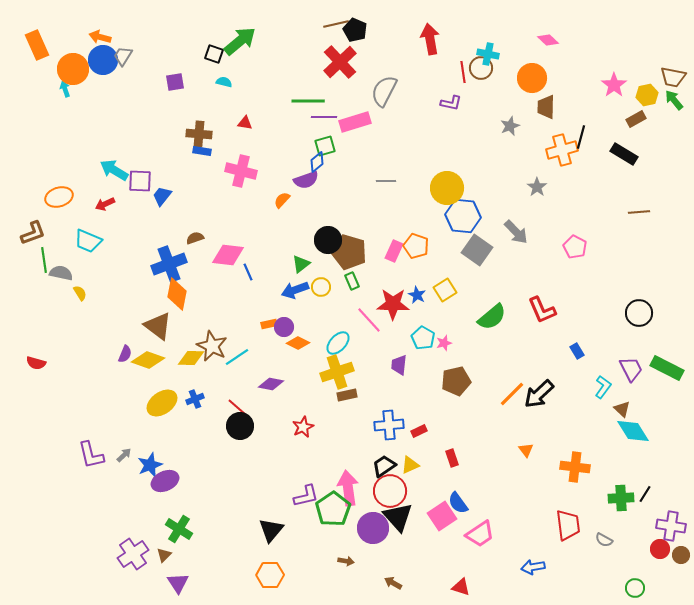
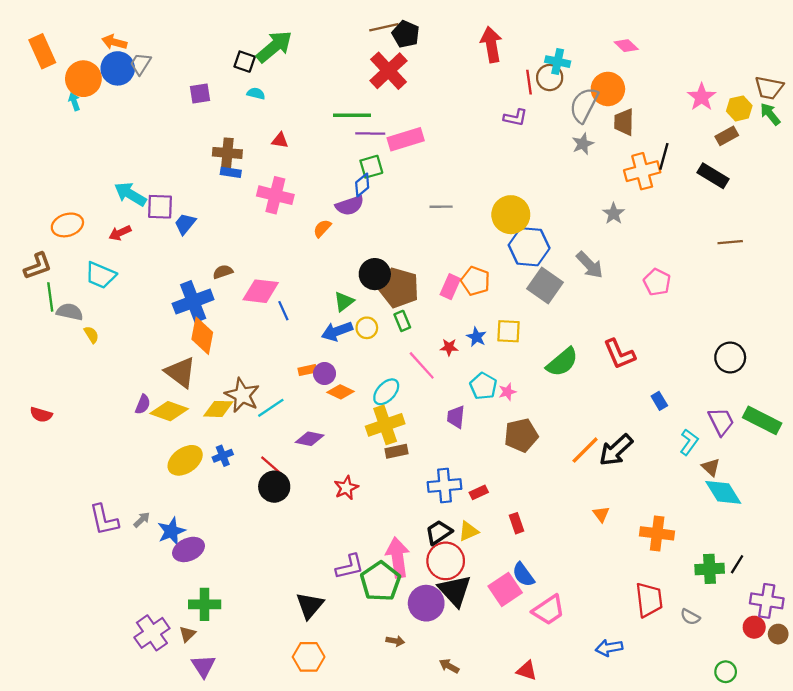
gray semicircle: (384, 91) -> (584, 105), moved
yellow square: (445, 290) -> (508, 331), turned 35
red star: (393, 304) -> (449, 347), size x0.5
green cross: (179, 529) -> (205, 604), turned -32

